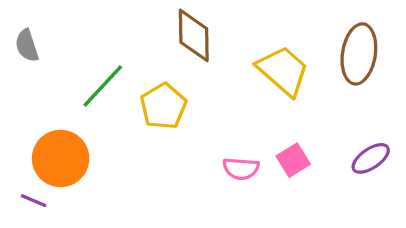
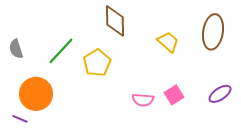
gray semicircle: (27, 46) -> (16, 49), moved
yellow trapezoid: (283, 71) -> (168, 42), size x0.7

